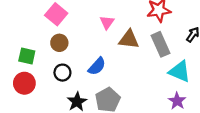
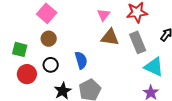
pink triangle: (107, 22) -> (104, 15), moved
blue semicircle: (97, 66) -> (81, 60), turned -60
red circle: (24, 83) -> (27, 74), moved

